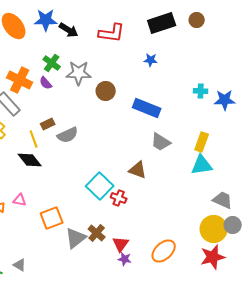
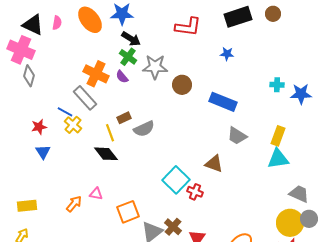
black arrow: (69, 30) -> (131, 39), moved

